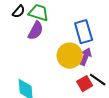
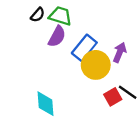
blue rectangle: (84, 32) -> (84, 48), moved, turned 55
purple arrow: (86, 57) -> (120, 52), moved

